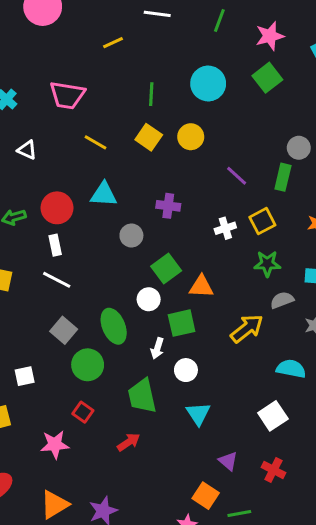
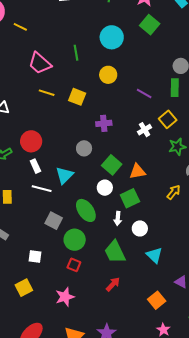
yellow line: (113, 43) -> (20, 27), moved, turned 64
pink trapezoid: (67, 95) -> (40, 63), moved, turned 45
yellow square: (149, 137) -> (77, 97), moved
cyan triangle: (104, 194) -> (64, 175), moved, turned -36
yellow arrow: (247, 328) -> (174, 192), size x0.7
white square: (25, 376) -> (35, 256), turned 32
red square: (83, 412) -> (74, 265), moved
orange square: (206, 496) -> (157, 300), moved, turned 30

